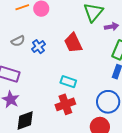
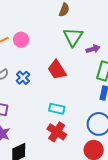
red cross: (65, 104) -> (57, 132), turned -30

